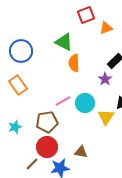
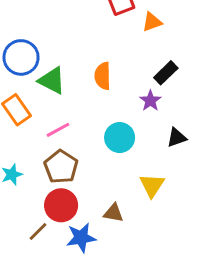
green triangle: (64, 42) -> (52, 81), moved
pink line: (63, 101) -> (58, 130), moved
yellow triangle: (106, 117) -> (152, 185), moved
brown pentagon: (47, 122) -> (61, 167), turned -30

